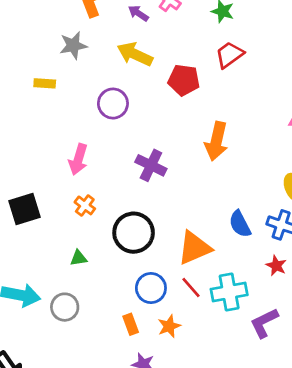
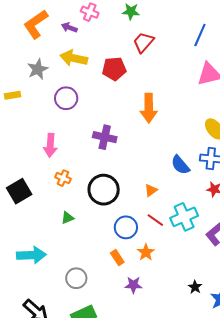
gray star: (73, 45) -> (38, 69), moved
orange triangle: (194, 248) -> (151, 190), size x0.5
gray circle: (65, 307) -> (76, 278), moved

